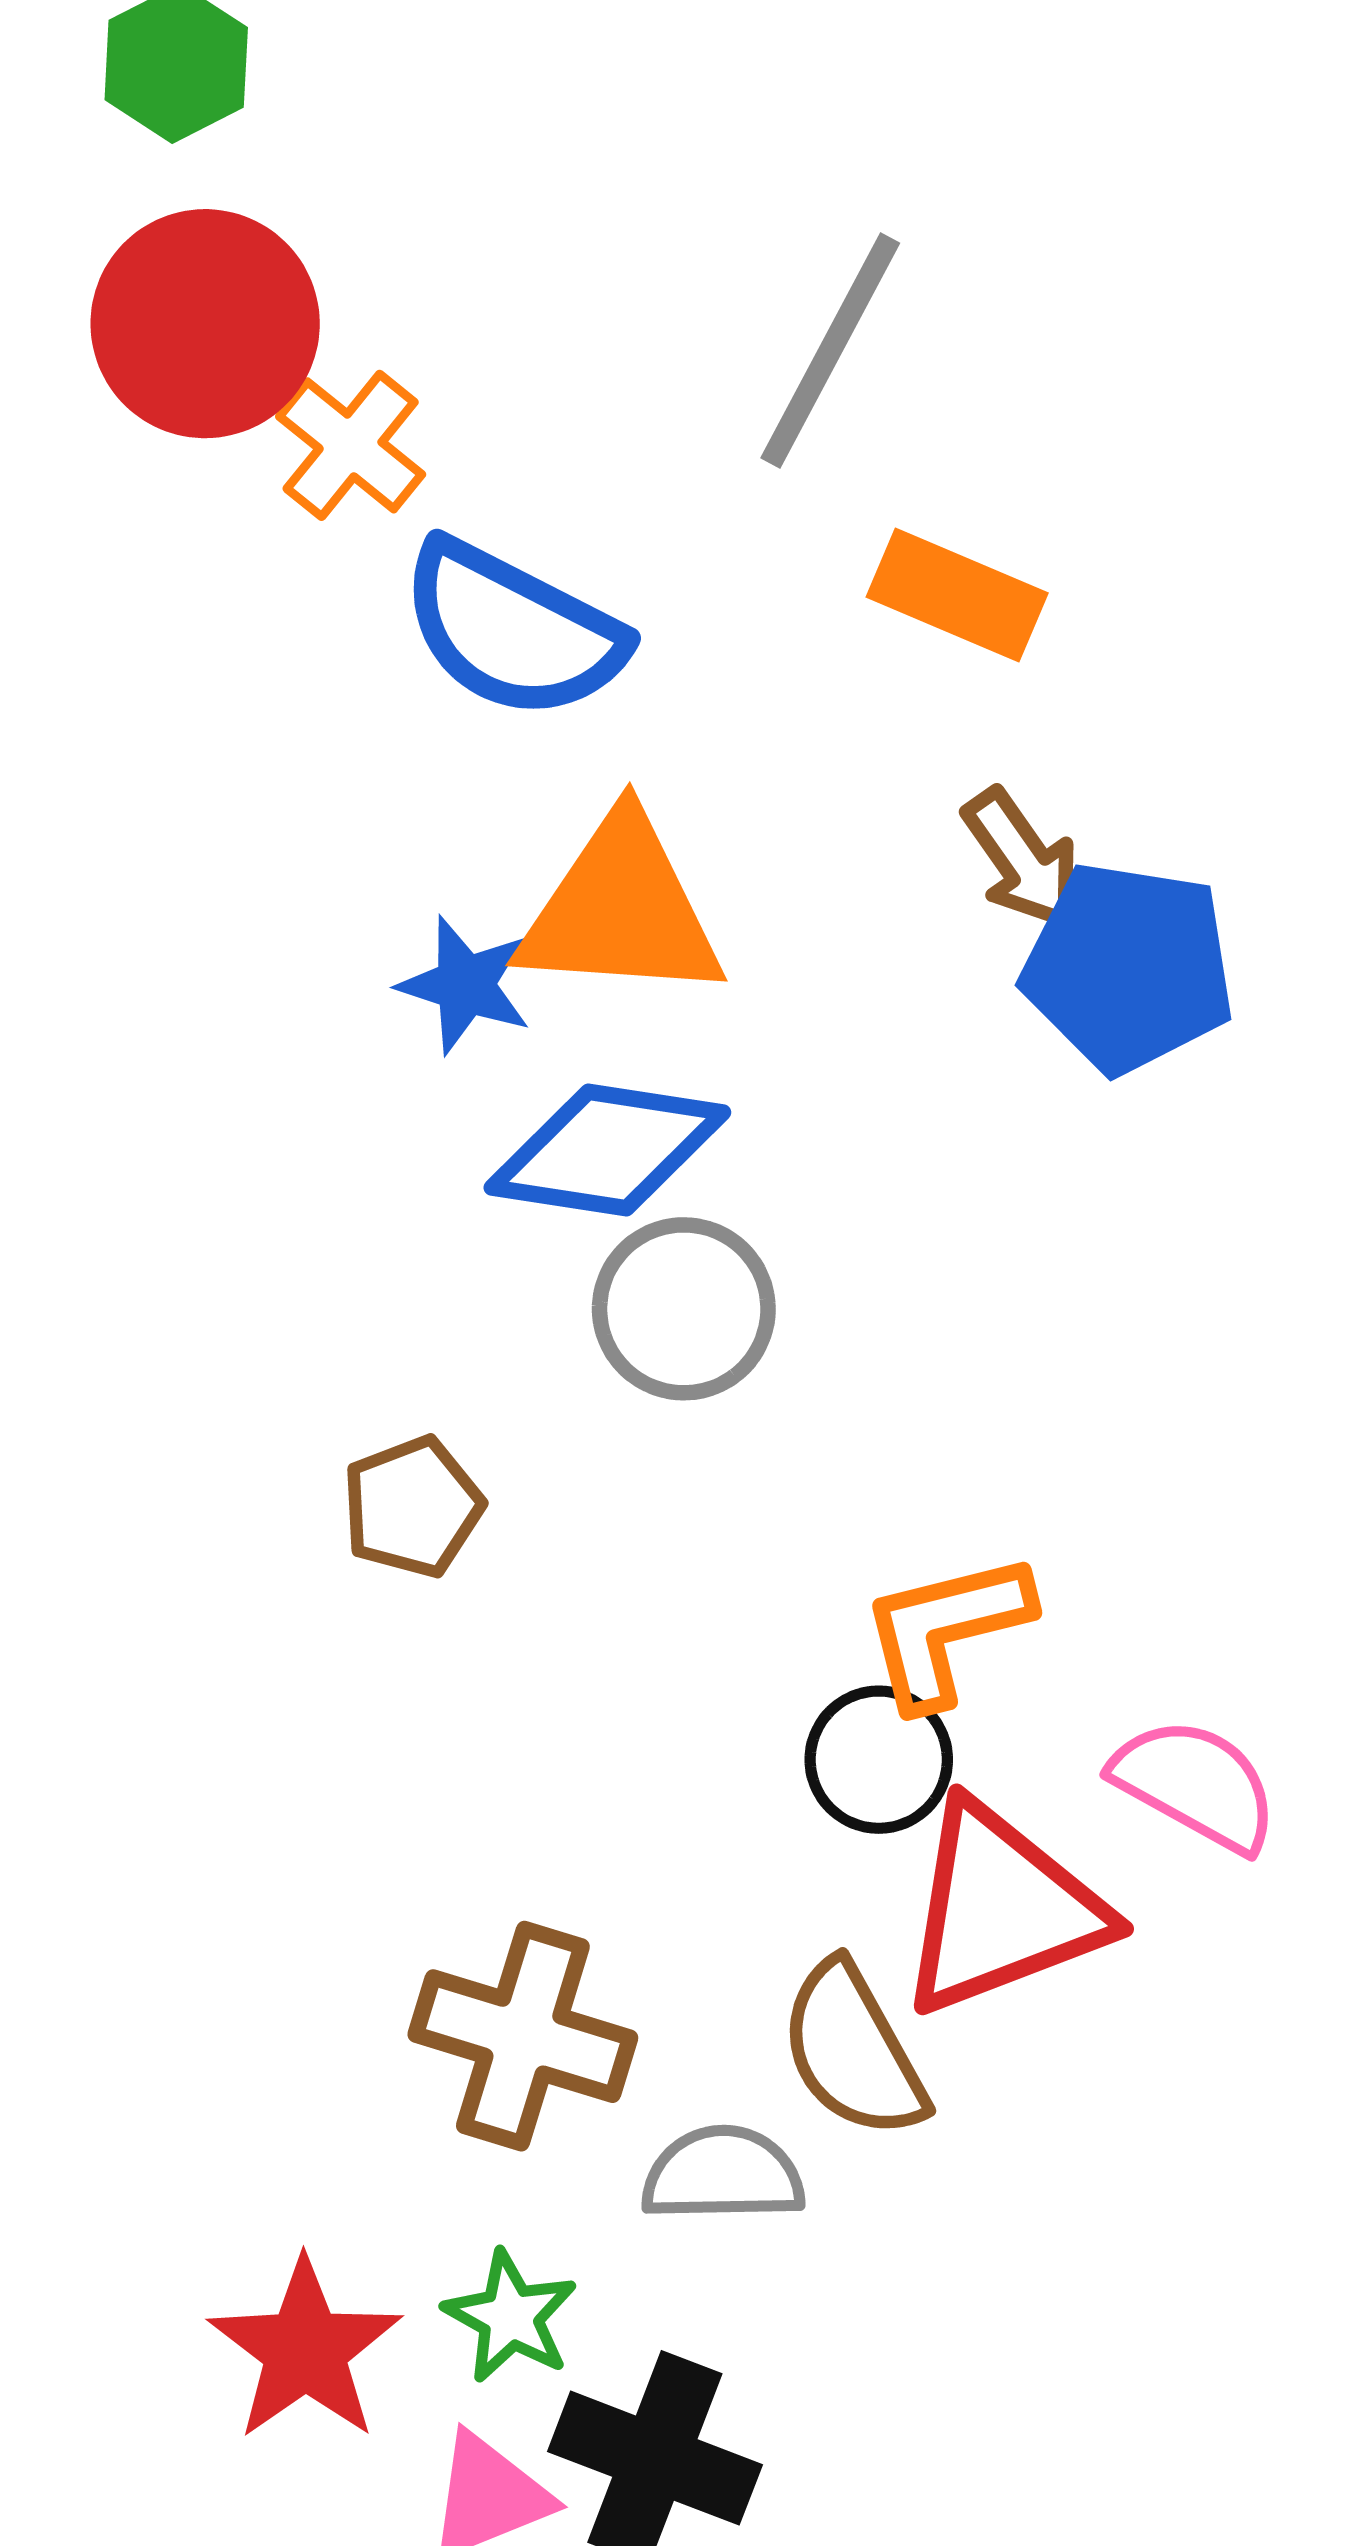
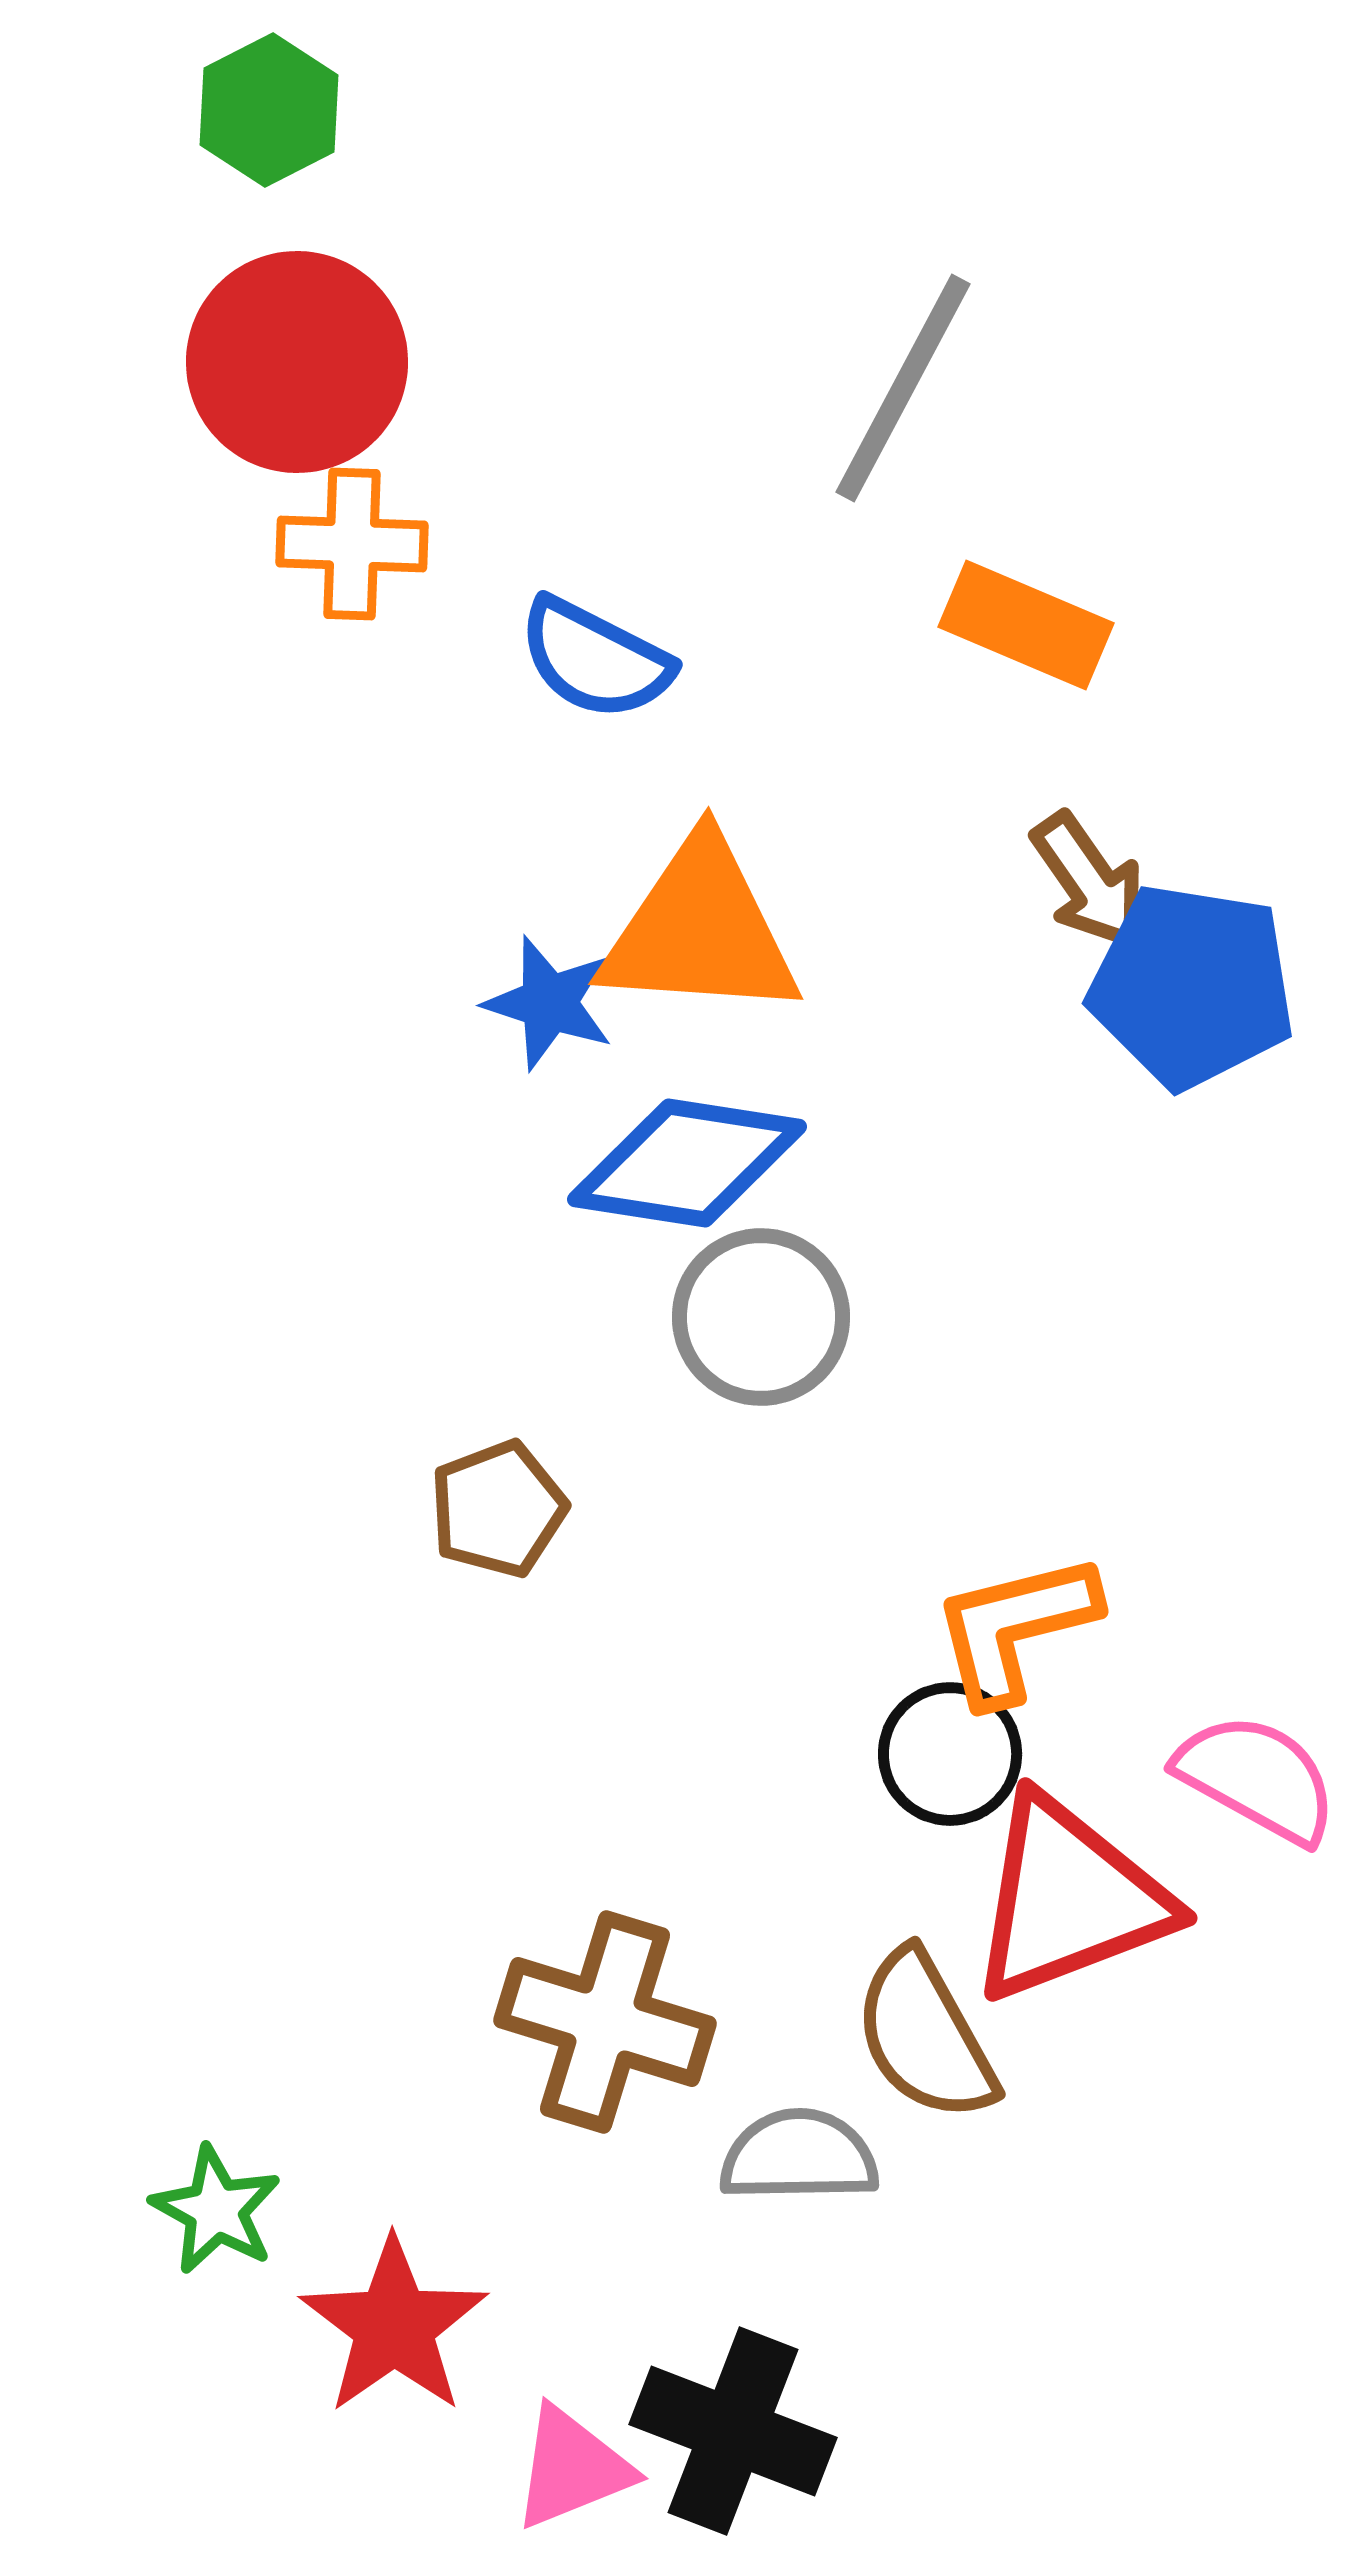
orange cross: (351, 445) -> (352, 544), moved, turned -37
blue semicircle: (513, 630) -> (595, 659), size x0.7
green star: (510, 2317) -> (216, 2210), moved

